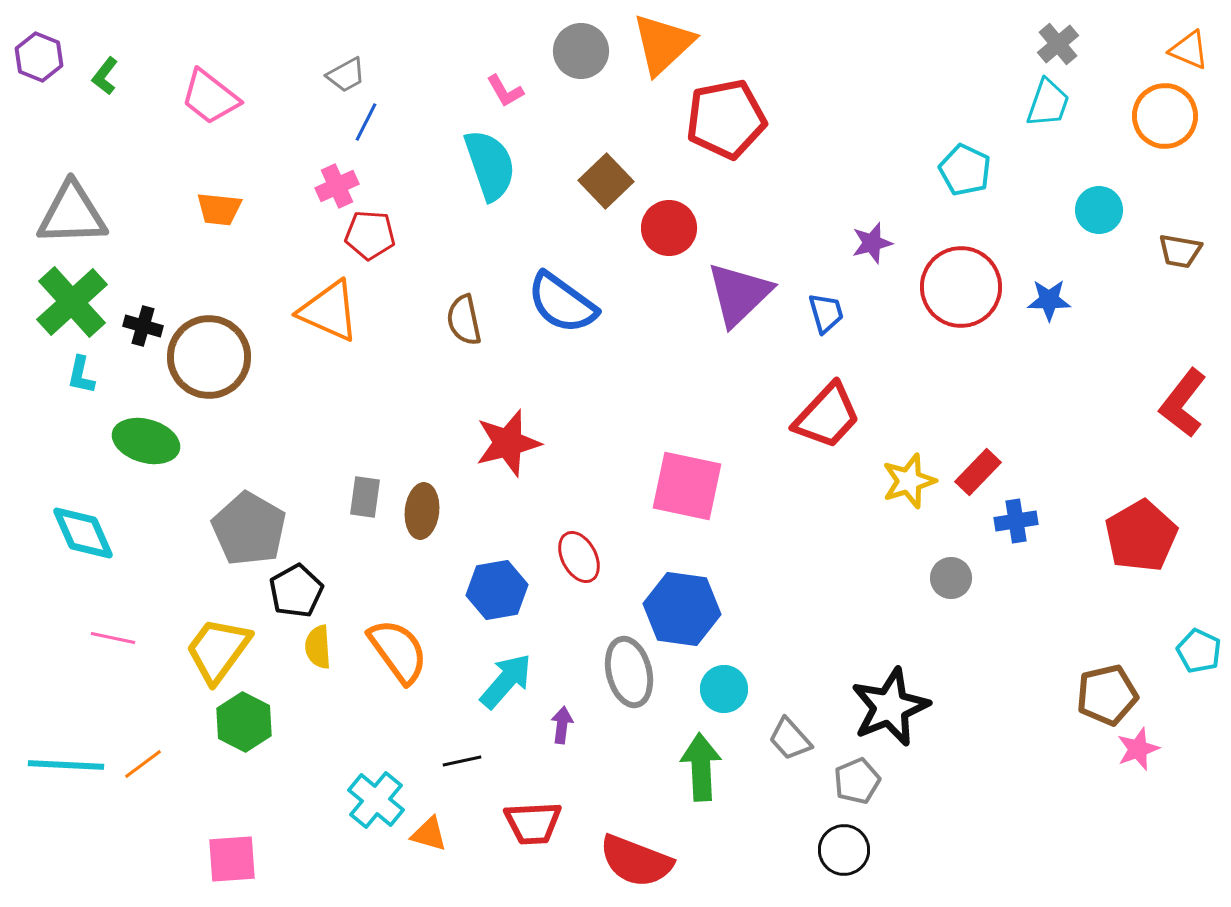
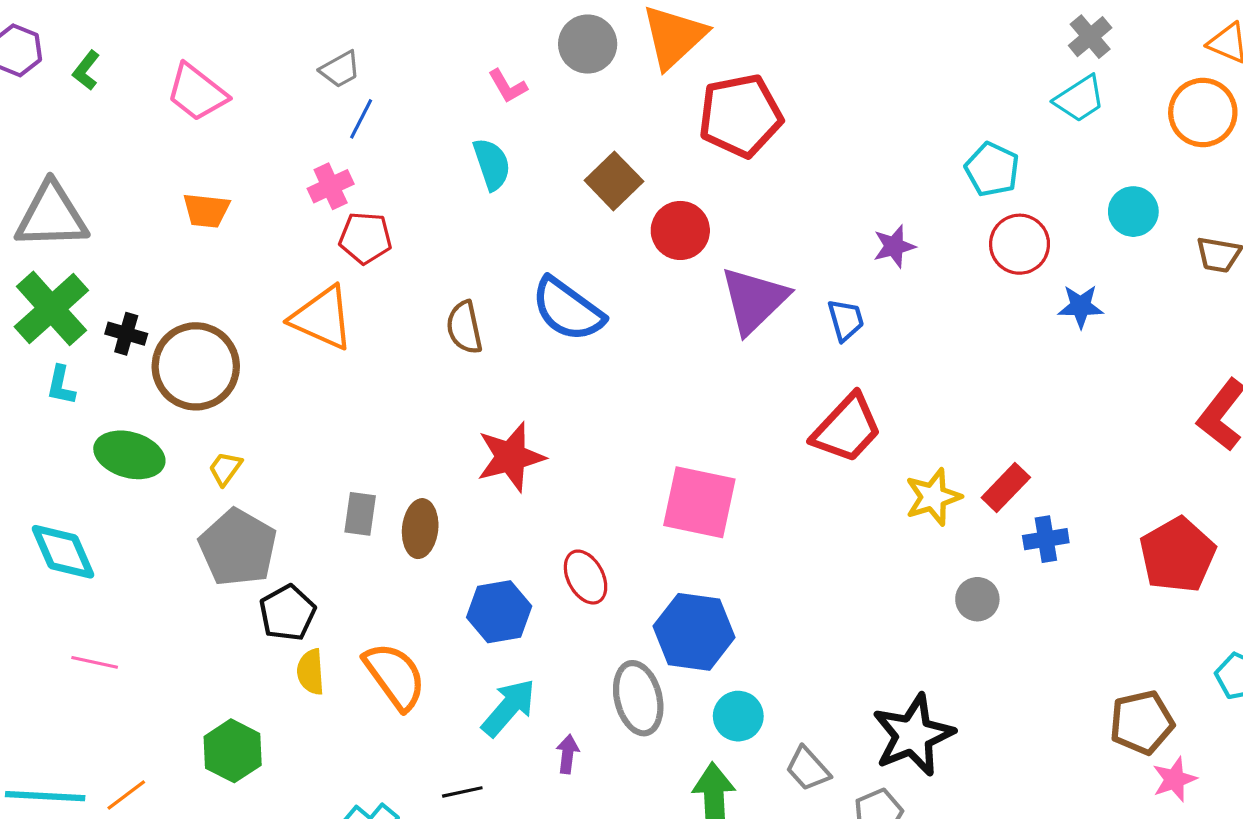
cyan trapezoid: (1048, 103) -> (1080, 99), turned 38
cyan semicircle: (490, 165) -> (492, 164), size x0.7
red circle: (961, 287) -> (1020, 244), moved, size x0.7
yellow trapezoid: (218, 650) -> (225, 469), moved, size x0.5

